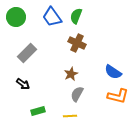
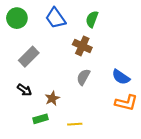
green semicircle: (76, 16) -> (92, 19), moved
brown star: (71, 74) -> (52, 98), moved
gray semicircle: (77, 94) -> (83, 77), moved

